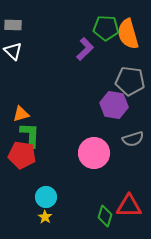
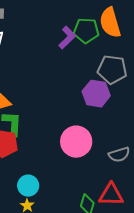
green pentagon: (106, 28) -> (86, 31), moved
gray semicircle: (133, 139) -> (119, 155), moved

